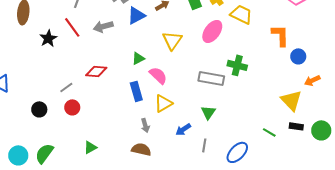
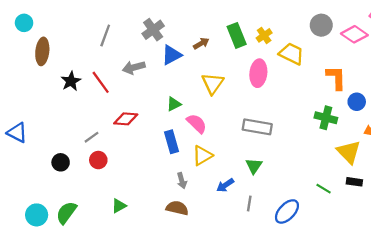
red line: (72, 27) -> (101, 82), moved
pink ellipse: (212, 31) -> (258, 73), turned -30
green cross: (237, 65) -> (326, 118), moved

